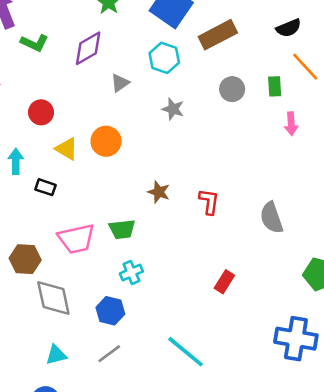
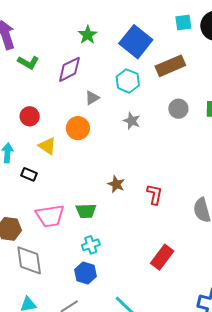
orange circle: (106, 141) -> (78, 128), moved
red rectangle: (224, 282) -> (162, 257), size x1.4
blue hexagon: (110, 311) -> (85, 273), moved

